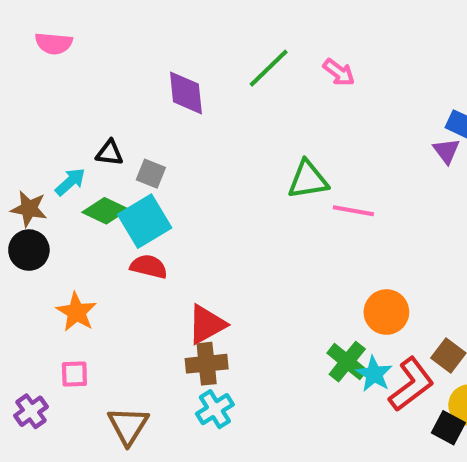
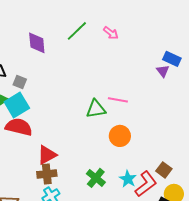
green triangle: (308, 180) -> (96, 109), moved
red semicircle: (149, 267) -> (19, 127), size x1.5
orange circle: (386, 312) -> (120, 136), moved
green cross: (347, 362) -> (96, 178), moved

